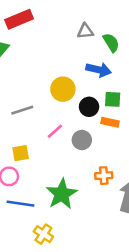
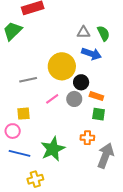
gray triangle: (85, 31) -> (84, 32), moved
yellow circle: (63, 89) -> (62, 66), size x1.4
green square: (113, 99) -> (99, 114), moved
gray circle: (82, 140) -> (74, 99), moved
yellow cross: (43, 234) -> (35, 179), turned 35

